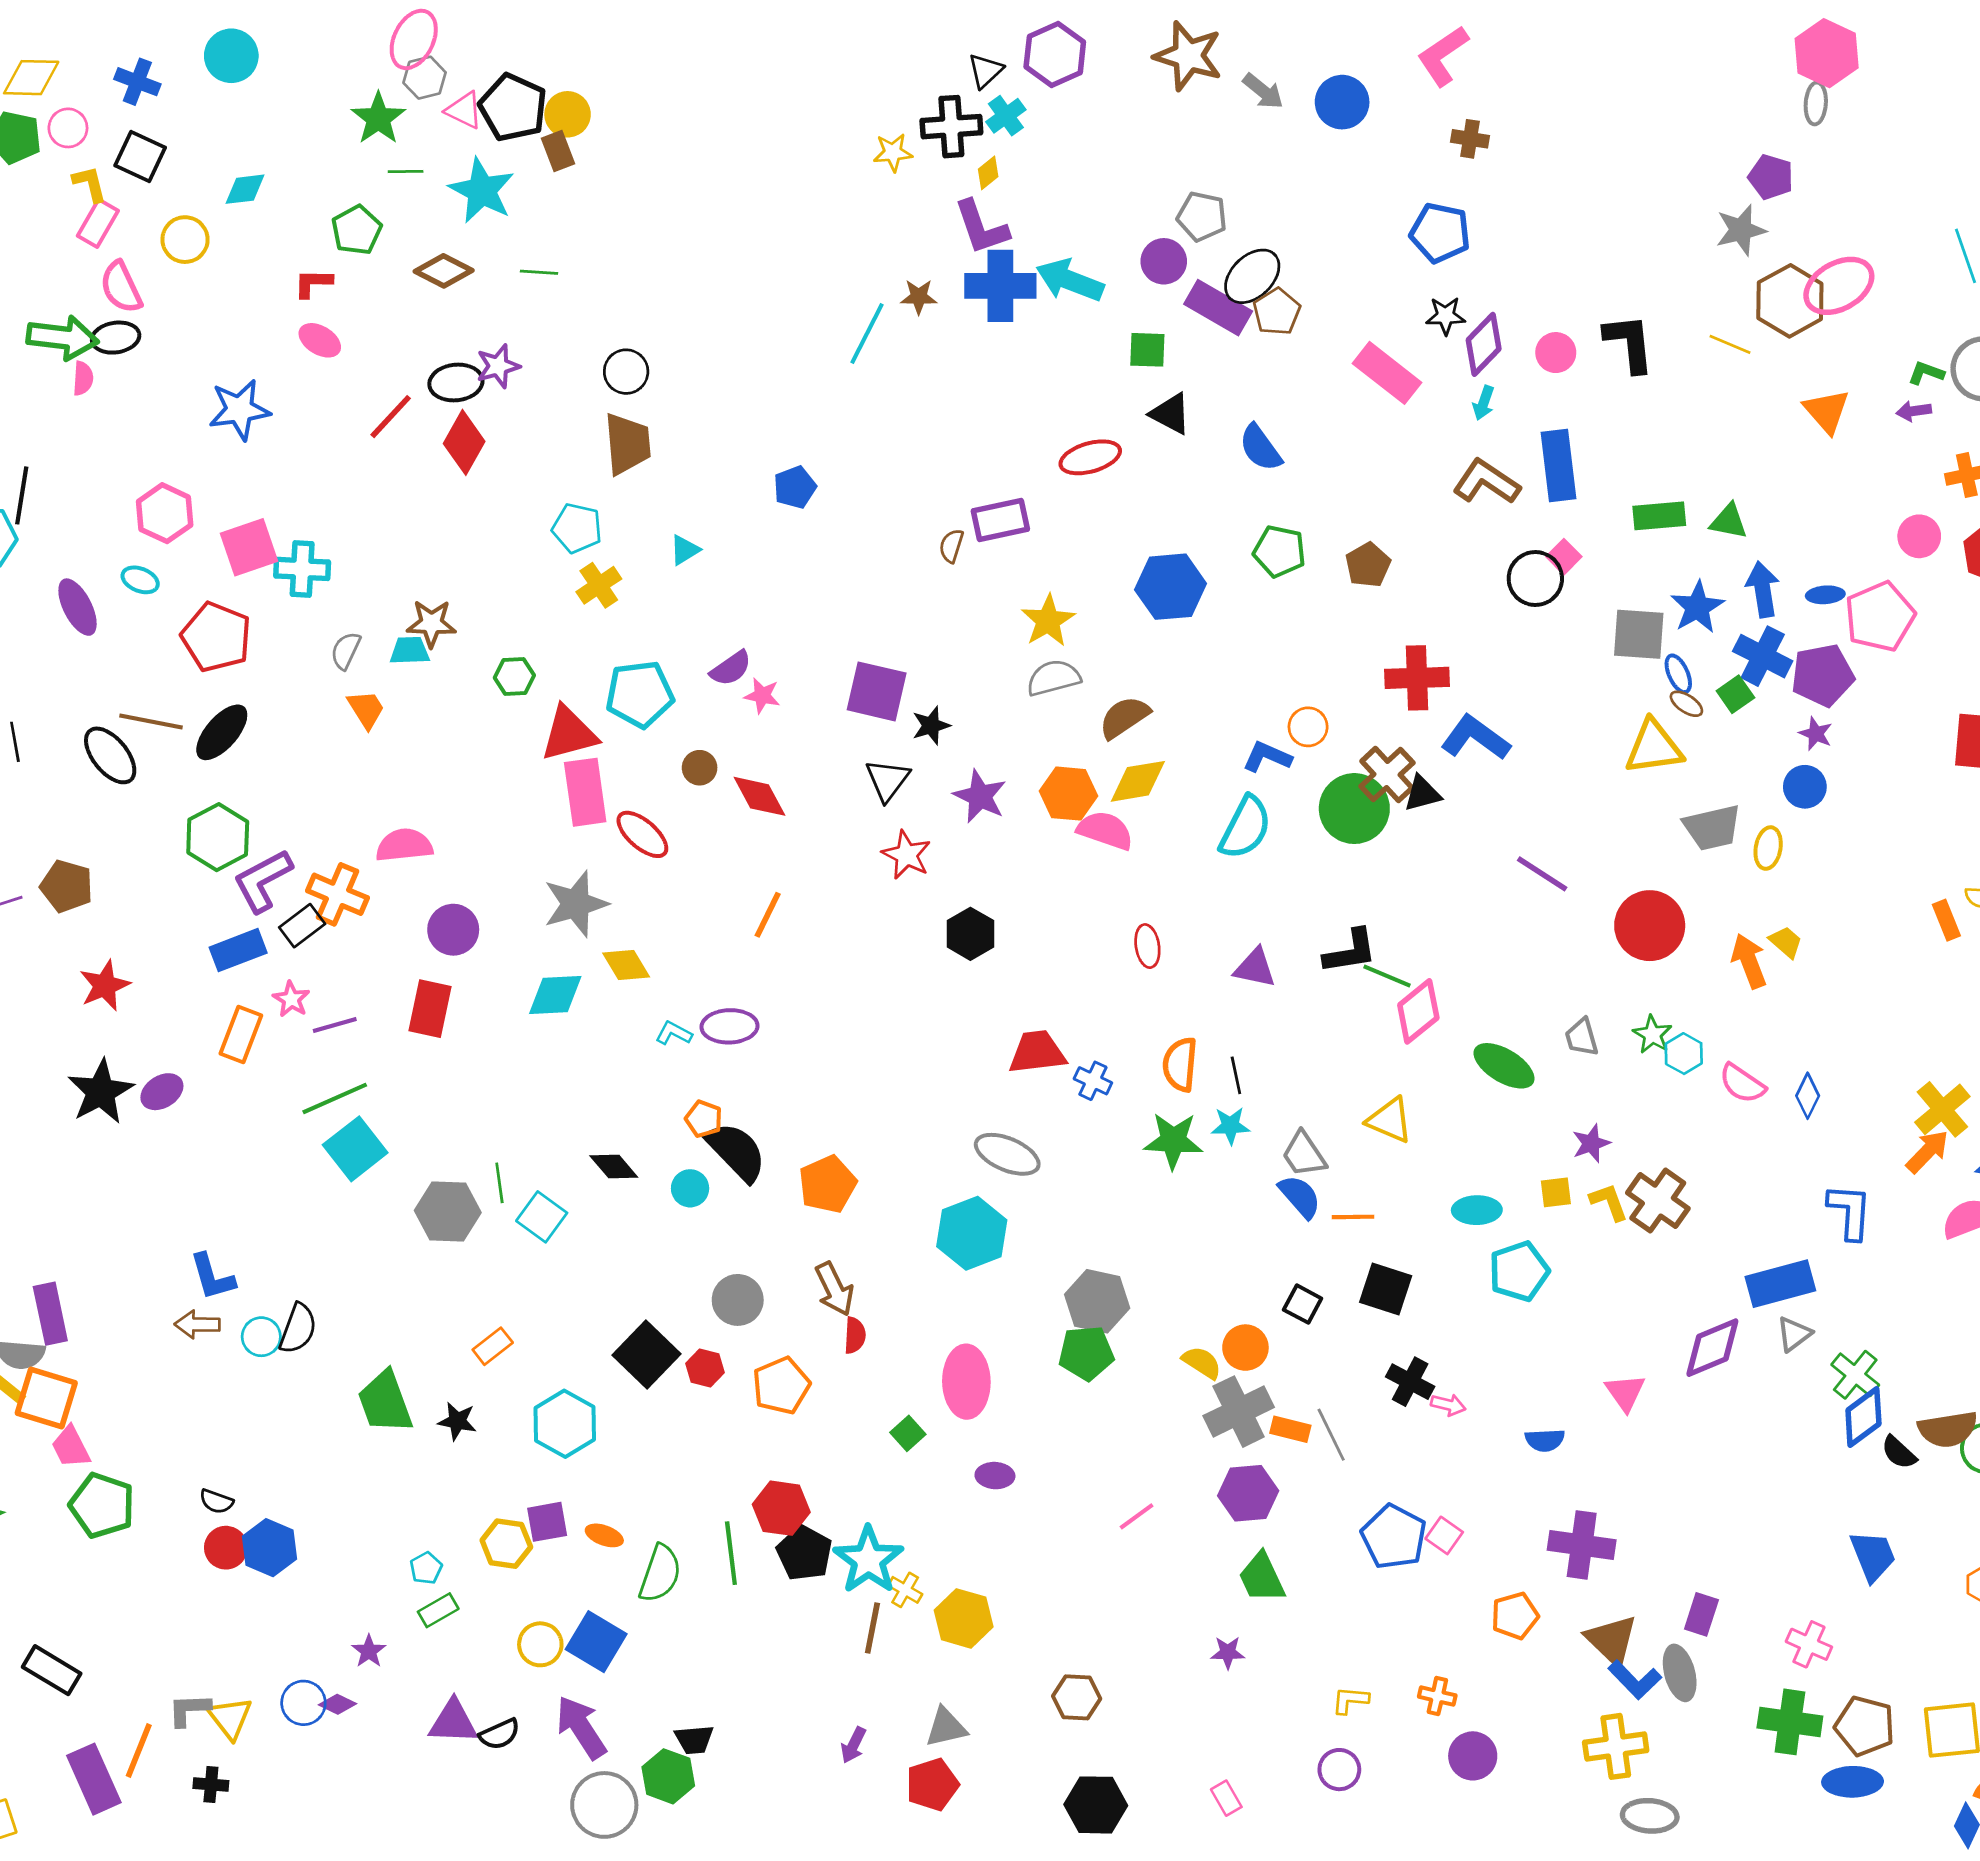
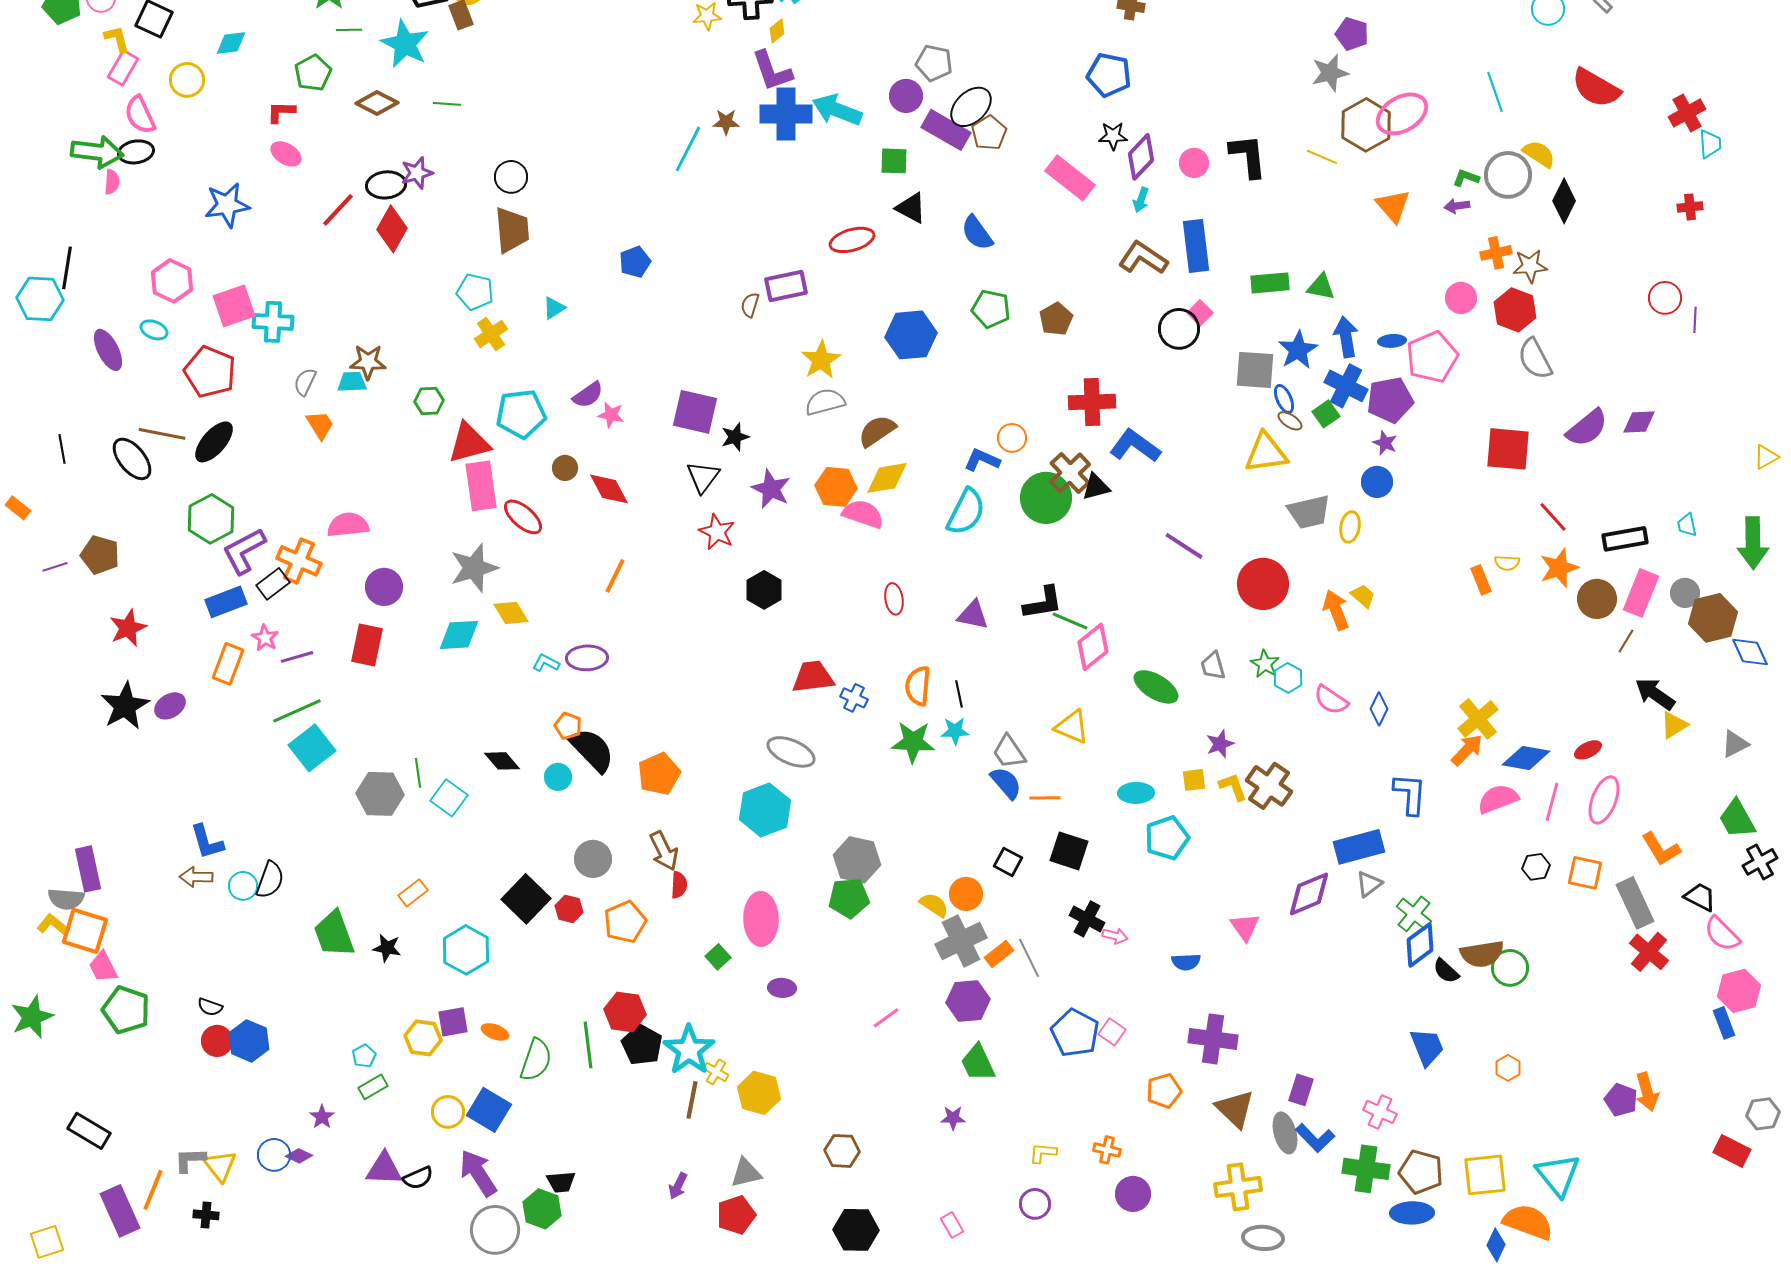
orange rectangle: (1290, 1429) -> (999, 954), turned -52
blue L-shape: (1635, 1680) -> (1315, 1138), moved

